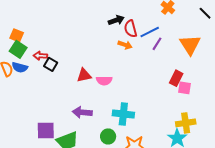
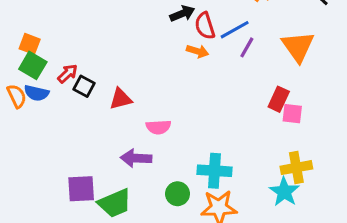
red arrow: (40, 56) -> (68, 74), turned 136
red triangle: (84, 75) -> (121, 99), moved
pink semicircle: (104, 81) -> (158, 127), moved
cyan cross: (123, 114) -> (214, 171), moved

